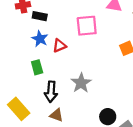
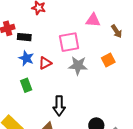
gray star: (81, 83) -> (78, 66), moved, turned -30
black arrow: (51, 92) -> (59, 106), moved

